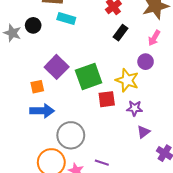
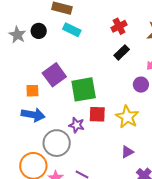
yellow star: (127, 80) -> (127, 117), moved
purple star: (135, 108) -> (77, 125), moved

